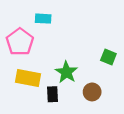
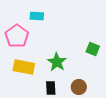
brown circle: (92, 92) -> (79, 87), moved
black rectangle: (52, 94) -> (51, 88), moved

